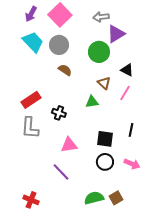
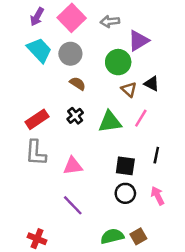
gray arrow: (101, 17) -> (110, 21), moved
brown triangle: (104, 83) -> (129, 90), moved
pink line: (125, 93) -> (141, 118), moved
green triangle: (92, 102) -> (110, 122), size x1.5
black cross: (59, 113) -> (75, 116), moved, turned 32
pink triangle: (69, 145) -> (73, 166), moved
pink arrow: (132, 164) -> (158, 196), turned -140

